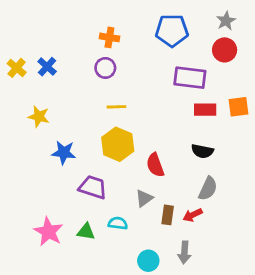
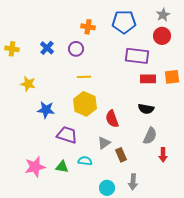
orange cross: (109, 37) -> (88, 27), moved
blue cross: (47, 67) -> (47, 48), moved
yellow cross: (17, 68) -> (12, 49), turned -32
brown rectangle: (168, 215) -> (121, 155), turned -32
red arrow: (193, 215) -> (163, 155), moved, turned -64
pink star: (48, 232) -> (35, 167), turned 30

